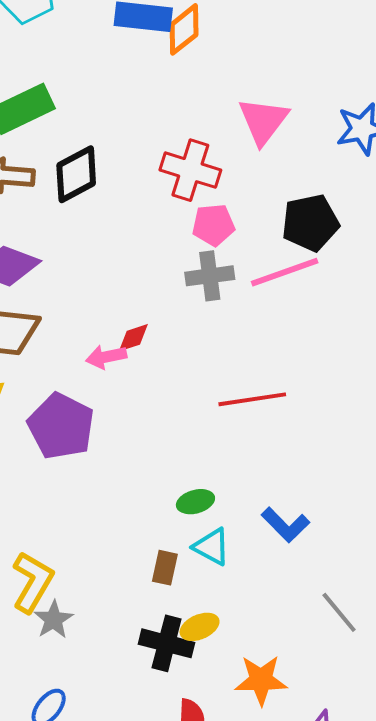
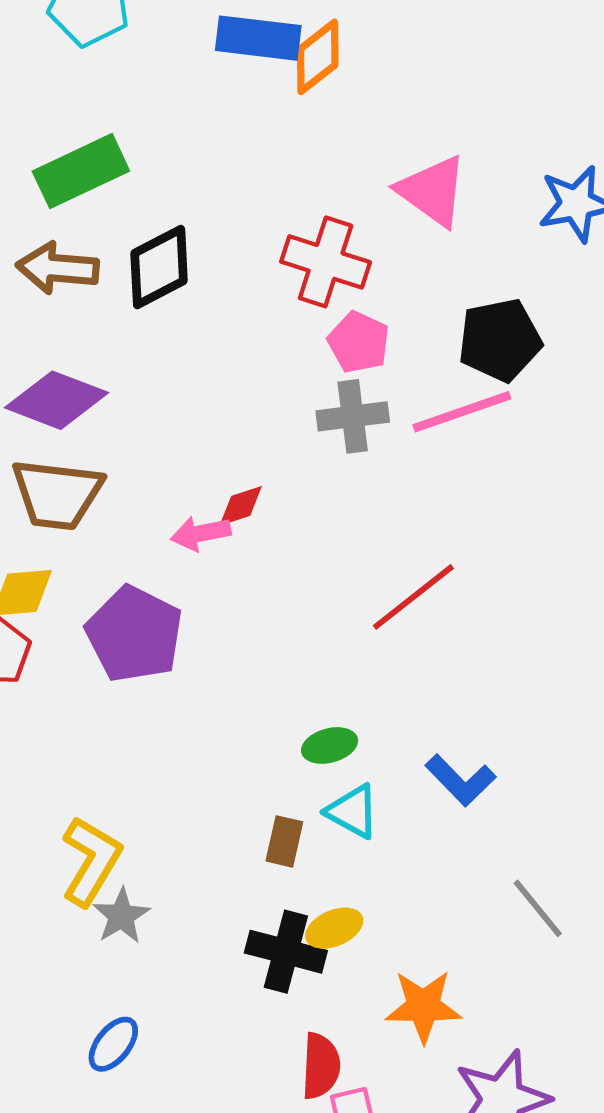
pink triangle: (263, 121) -> (432, 191), turned -32
pink pentagon: (213, 225) -> (359, 342), turned 30
red line: (252, 399) -> (413, 597), turned -30

